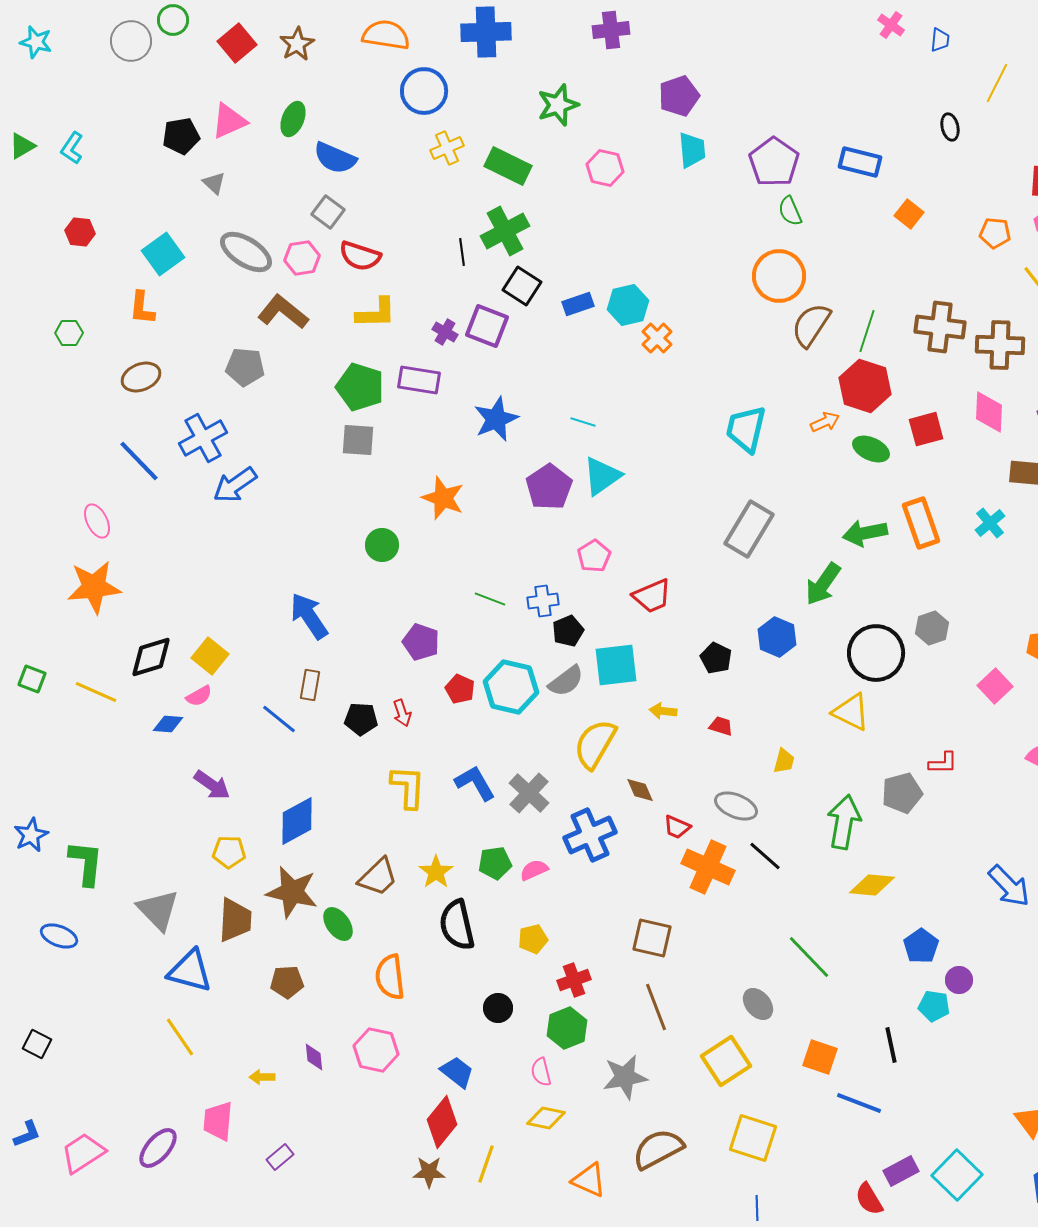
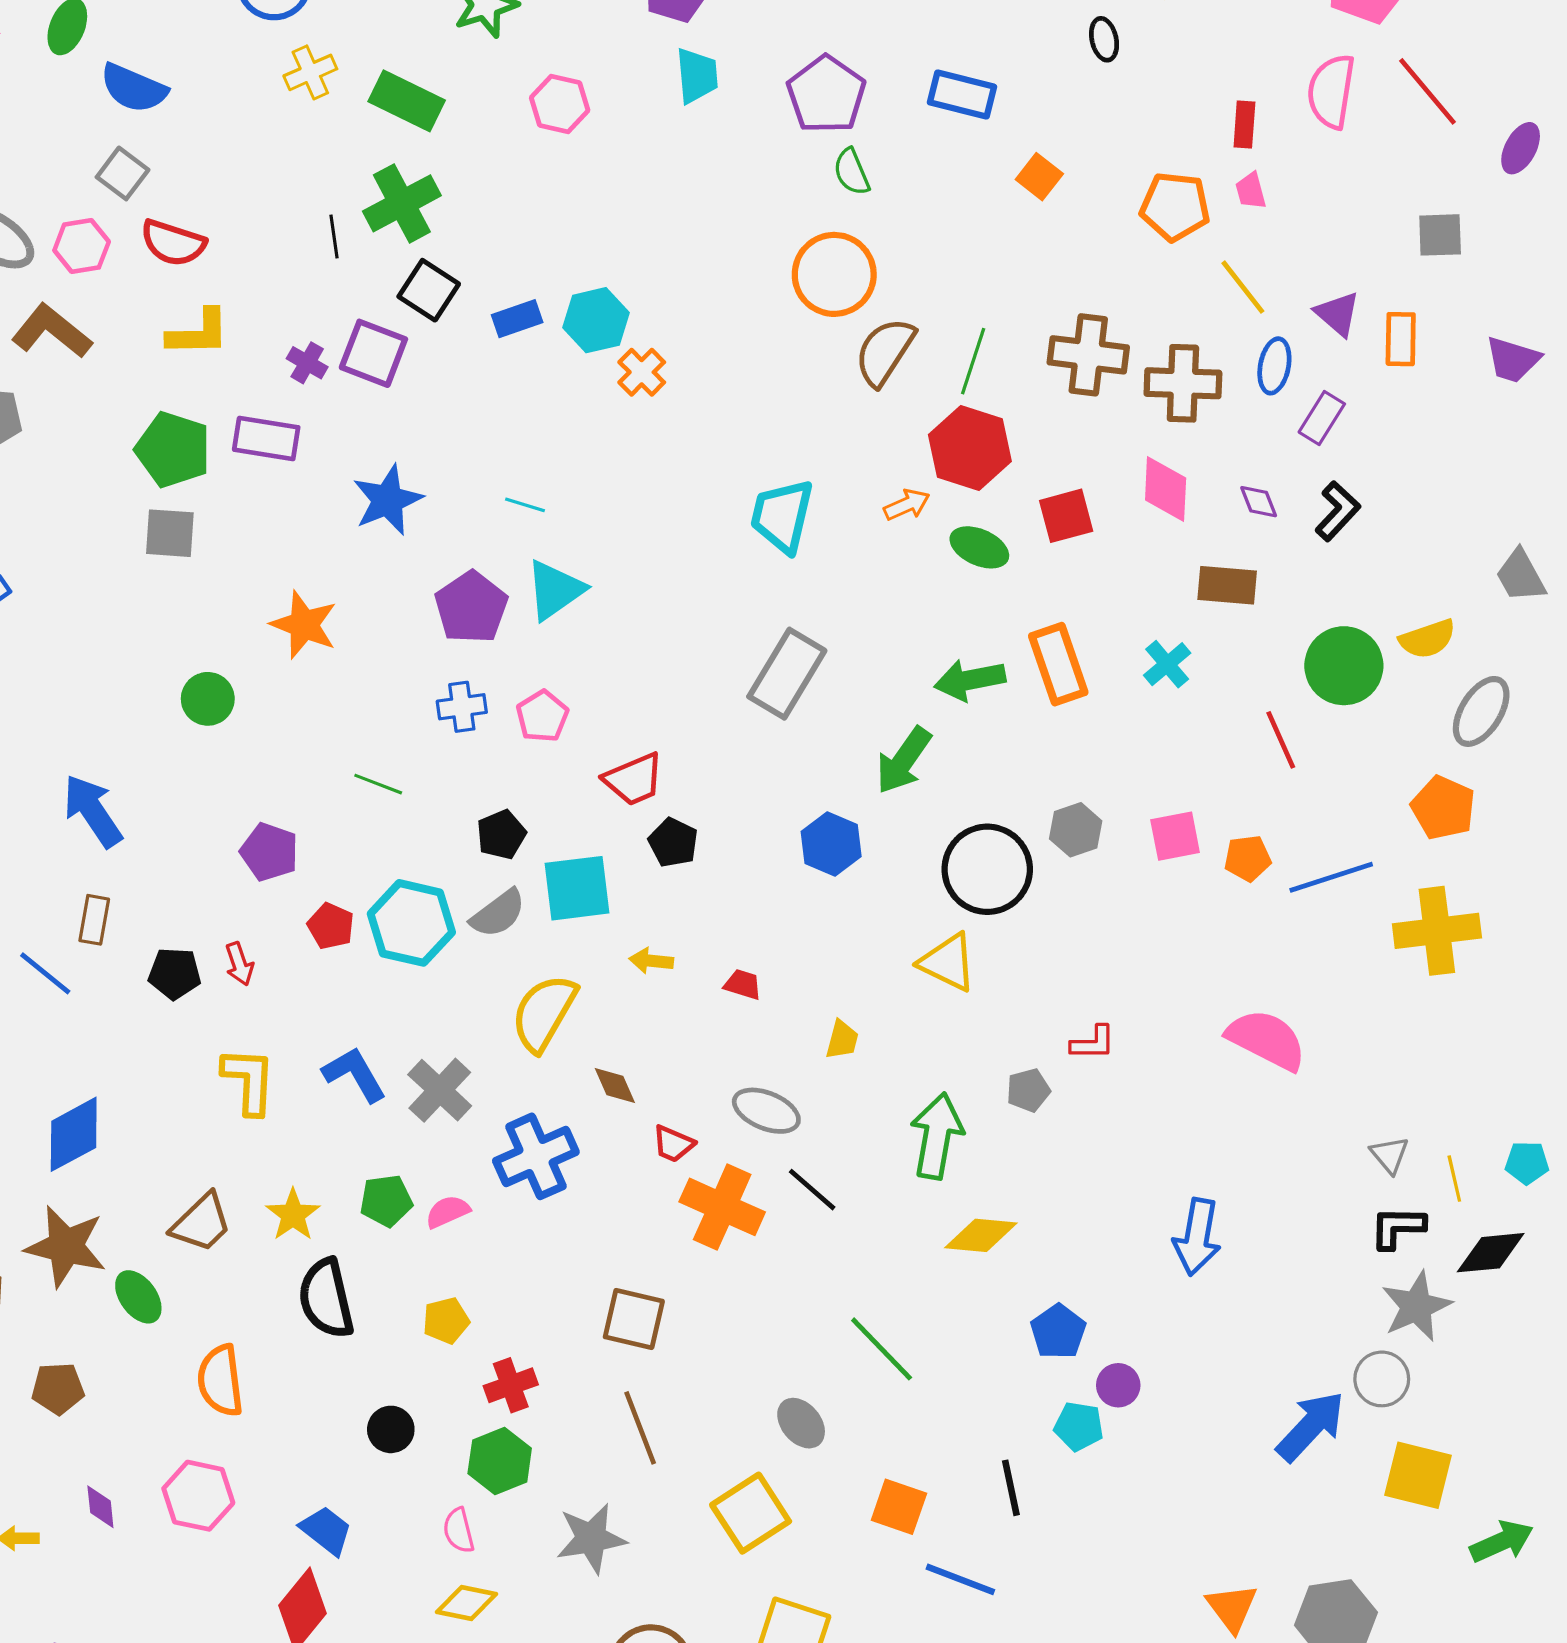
orange pentagon: (995, 233) -> (1175, 207), size x1.4
blue cross: (543, 601) -> (462, 707), moved
black pentagon: (716, 658) -> (673, 842), moved
pink square: (995, 686) -> (1175, 836), moved, turned 32
gray pentagon: (902, 793) -> (1028, 1090), size x0.7
blue arrow: (1009, 886) -> (1197, 1237), turned 54

